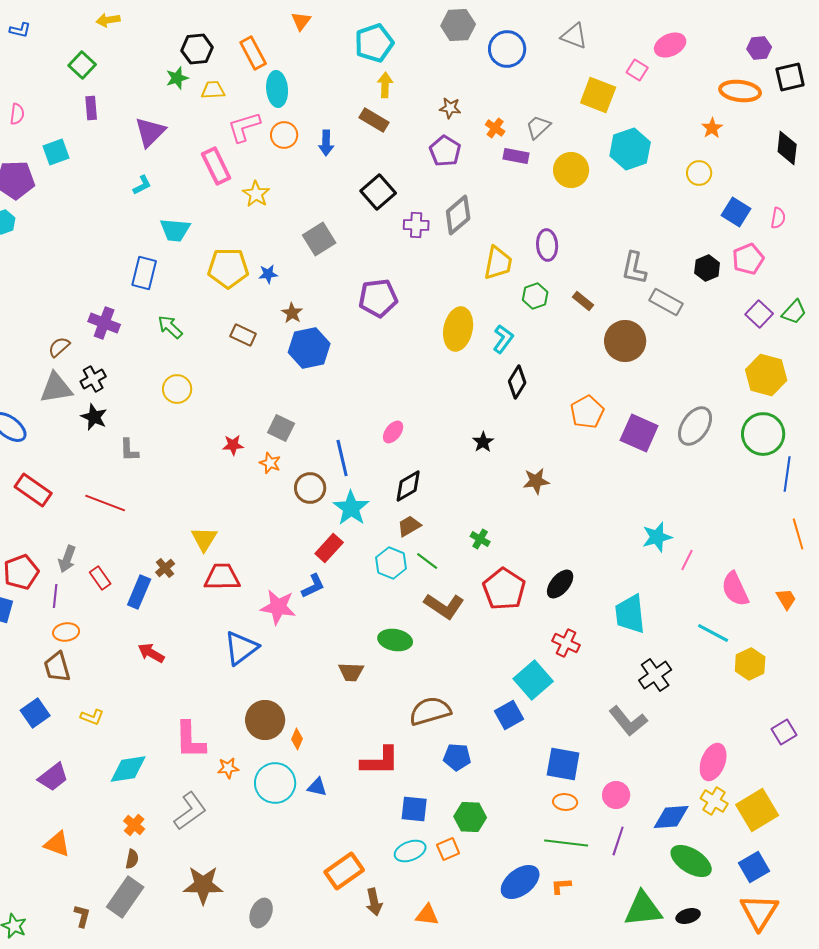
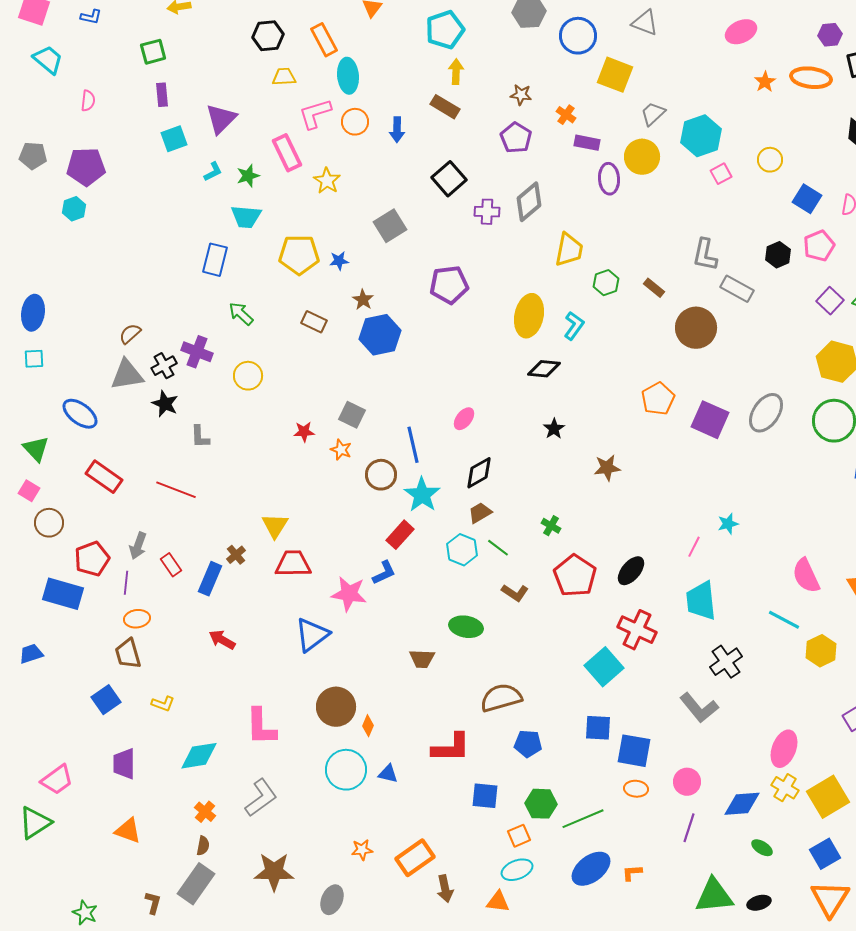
green square: (82, 65) -> (153, 52), turned 32
pink square: (637, 70) -> (721, 174), moved, turned 30
green star: (177, 78) -> (248, 176), moved
yellow square: (598, 95) -> (615, 75), moved
gray trapezoid: (538, 127) -> (653, 114), moved
orange star: (712, 128) -> (765, 82), moved
cyan square: (56, 152) -> (174, 139), moved
purple ellipse: (547, 245) -> (609, 179), moved
purple cross: (104, 323) -> (197, 352), moved
black diamond: (517, 382) -> (544, 369), moved, turned 64
cyan star: (657, 537) -> (728, 524), size x0.7
pink line: (687, 560) -> (694, 547), moved
brown L-shape: (444, 606) -> (515, 593), size x0.7
red cross: (566, 643) -> (637, 630), size x1.4
blue square: (509, 715) -> (598, 728), moved, turned 32
orange star: (228, 768) -> (362, 850), moved
purple trapezoid: (53, 777) -> (124, 764), turned 128
green line: (566, 843) -> (583, 819), moved, turned -30
cyan ellipse: (410, 851) -> (517, 870), moved
green ellipse: (691, 861) -> (762, 848), size x0.5

